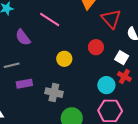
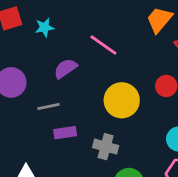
purple semicircle: (23, 37) -> (65, 68), turned 90
yellow circle: (64, 59) -> (122, 100), size x1.6

